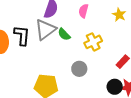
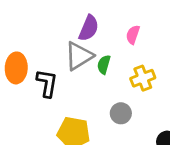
green semicircle: (64, 34) -> (104, 65), turned 56
black L-shape: (22, 35) -> (47, 83), moved

